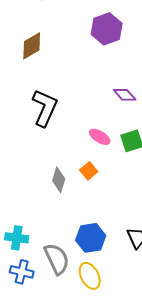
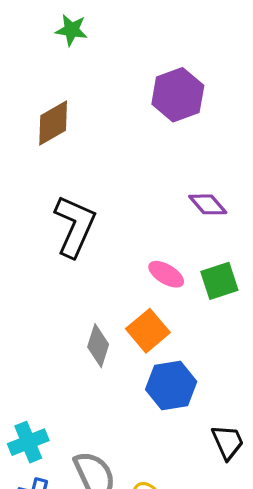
orange square: (89, 171) -> (148, 331), size x1.4
cyan cross: (17, 238) -> (28, 442), turned -30
blue hexagon: (91, 238) -> (171, 386), moved

